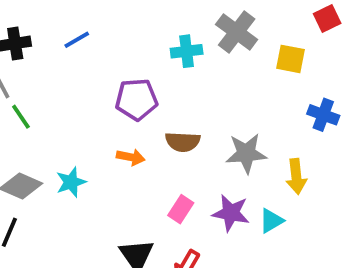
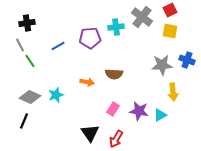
red square: (327, 19) -> (170, 10), moved
blue line: (77, 40) -> (58, 46), moved
purple pentagon: (136, 99) -> (90, 38), moved
gray star: (246, 153) -> (162, 65), moved

